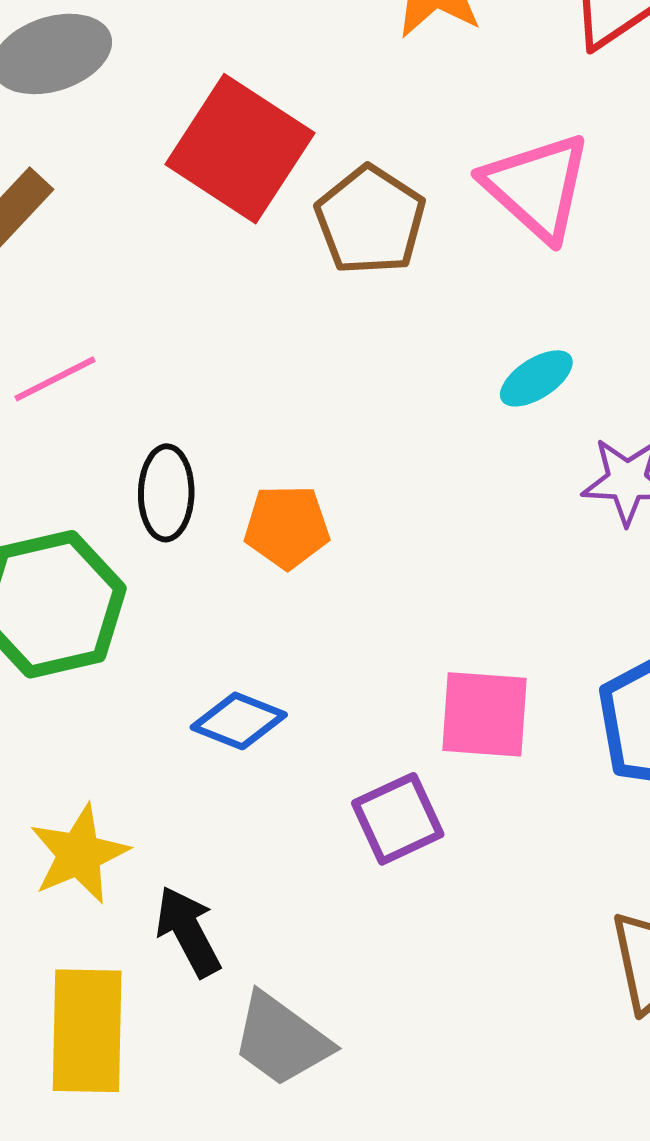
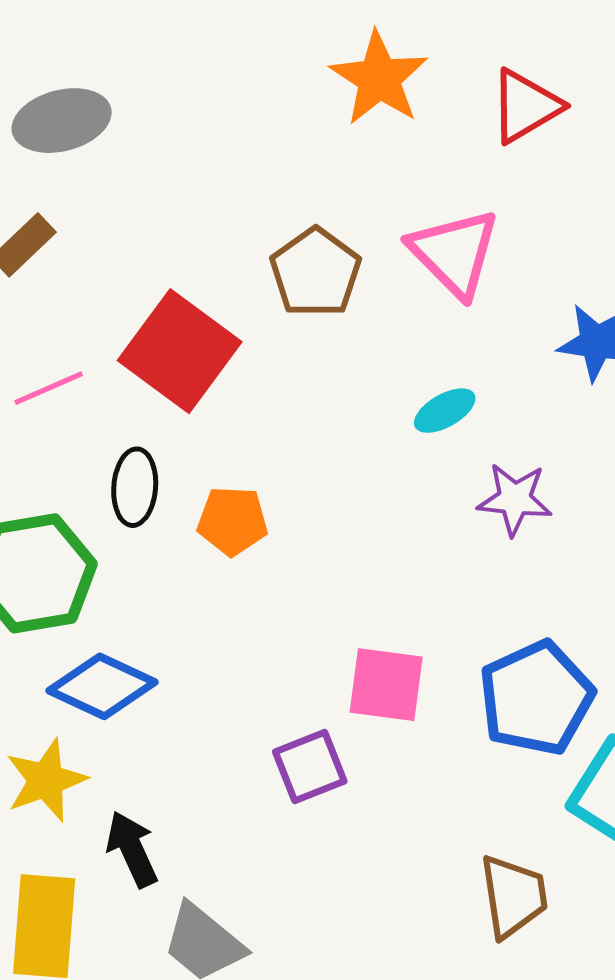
red square: (240, 149) -> (180, 351), moved
blue diamond: (239, 721) -> (102, 686), moved, size x1.4

